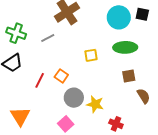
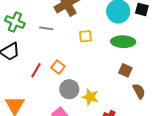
gray line: (48, 38) -> (46, 28), turned 32
yellow square: (91, 55) -> (86, 36), moved
brown square: (129, 76) -> (125, 70), turned 32

